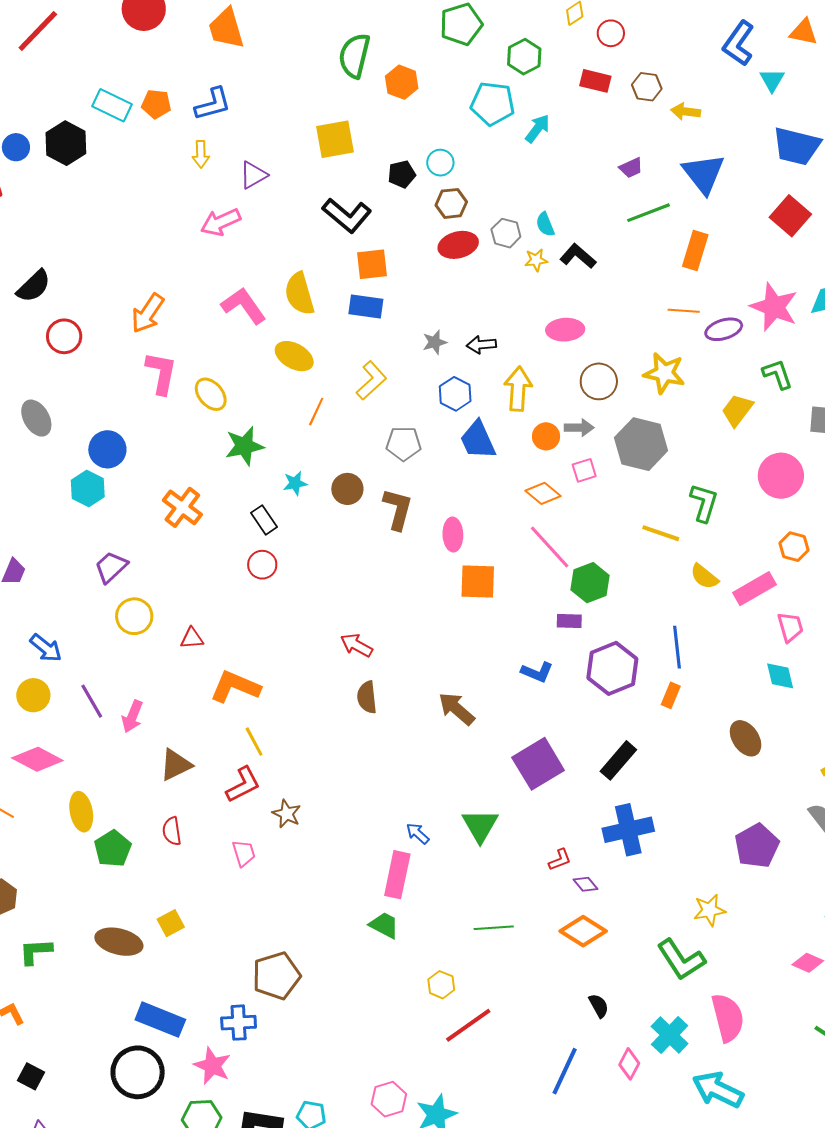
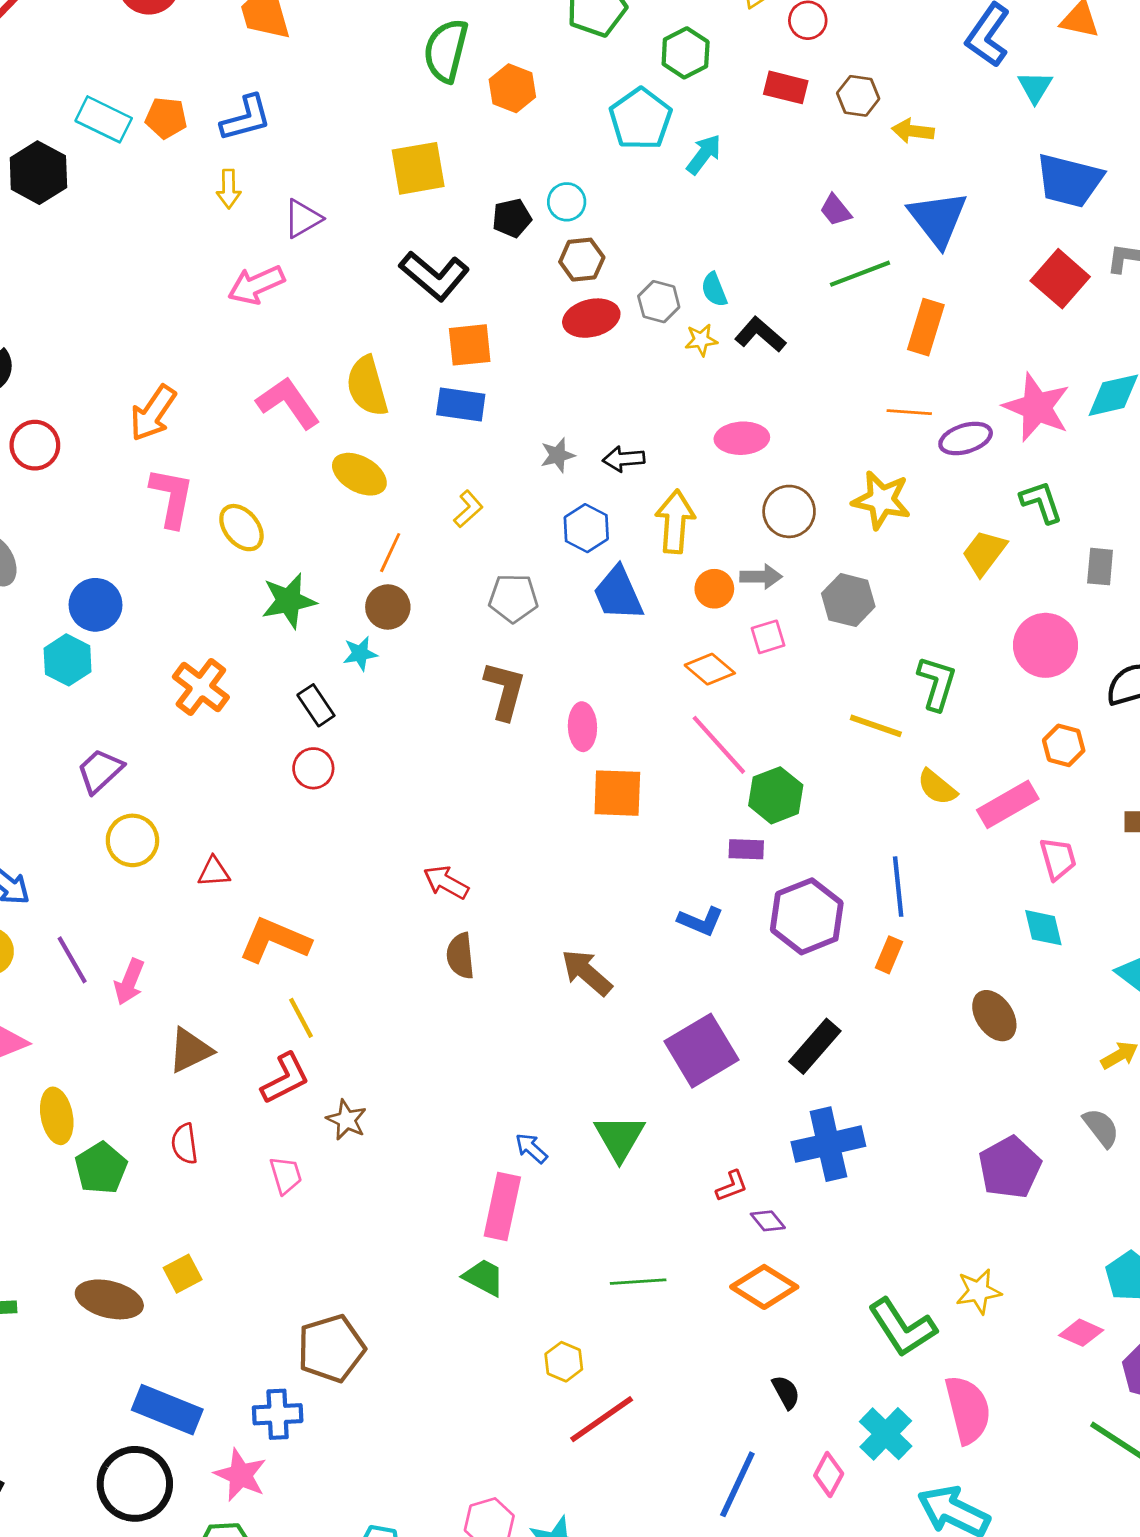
cyan pentagon: (493, 104) -> (641, 119), turned 30
purple trapezoid: (631, 168) -> (836, 210), turned 75
yellow L-shape: (371, 380) -> (468, 509), size x0.7
gray hexagon: (641, 444) -> (848, 600), size x0.7
brown circle: (347, 489) -> (388, 607), moved
yellow star: (709, 910) -> (978, 1291), moved

